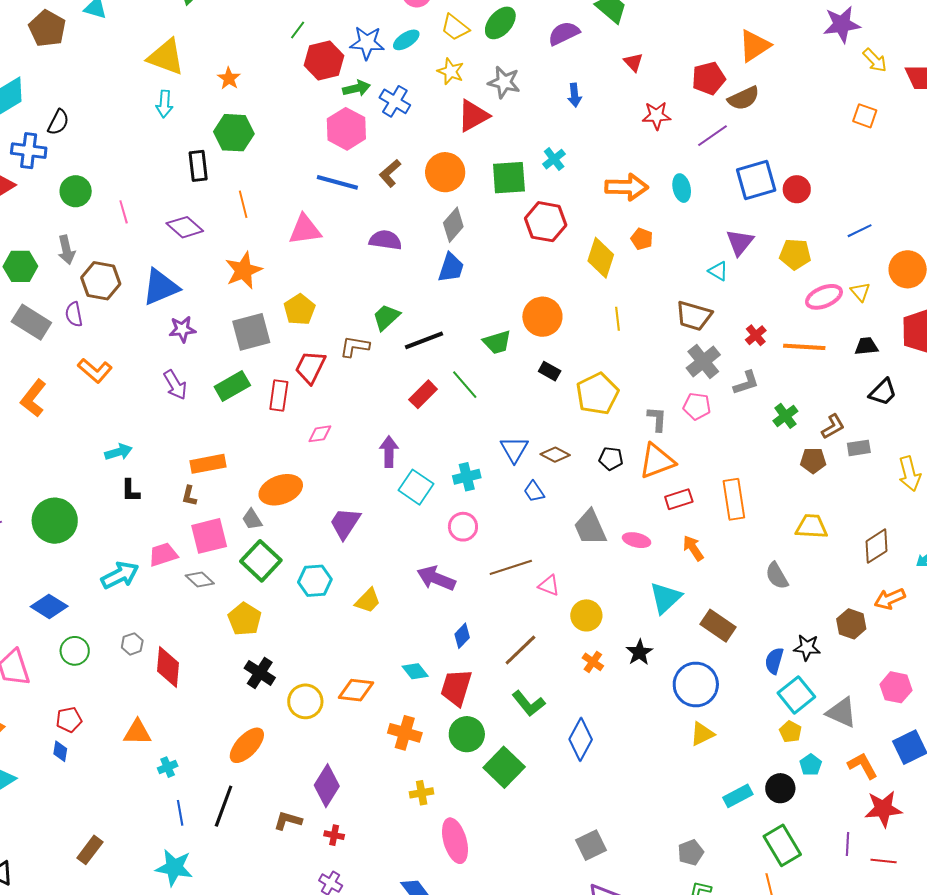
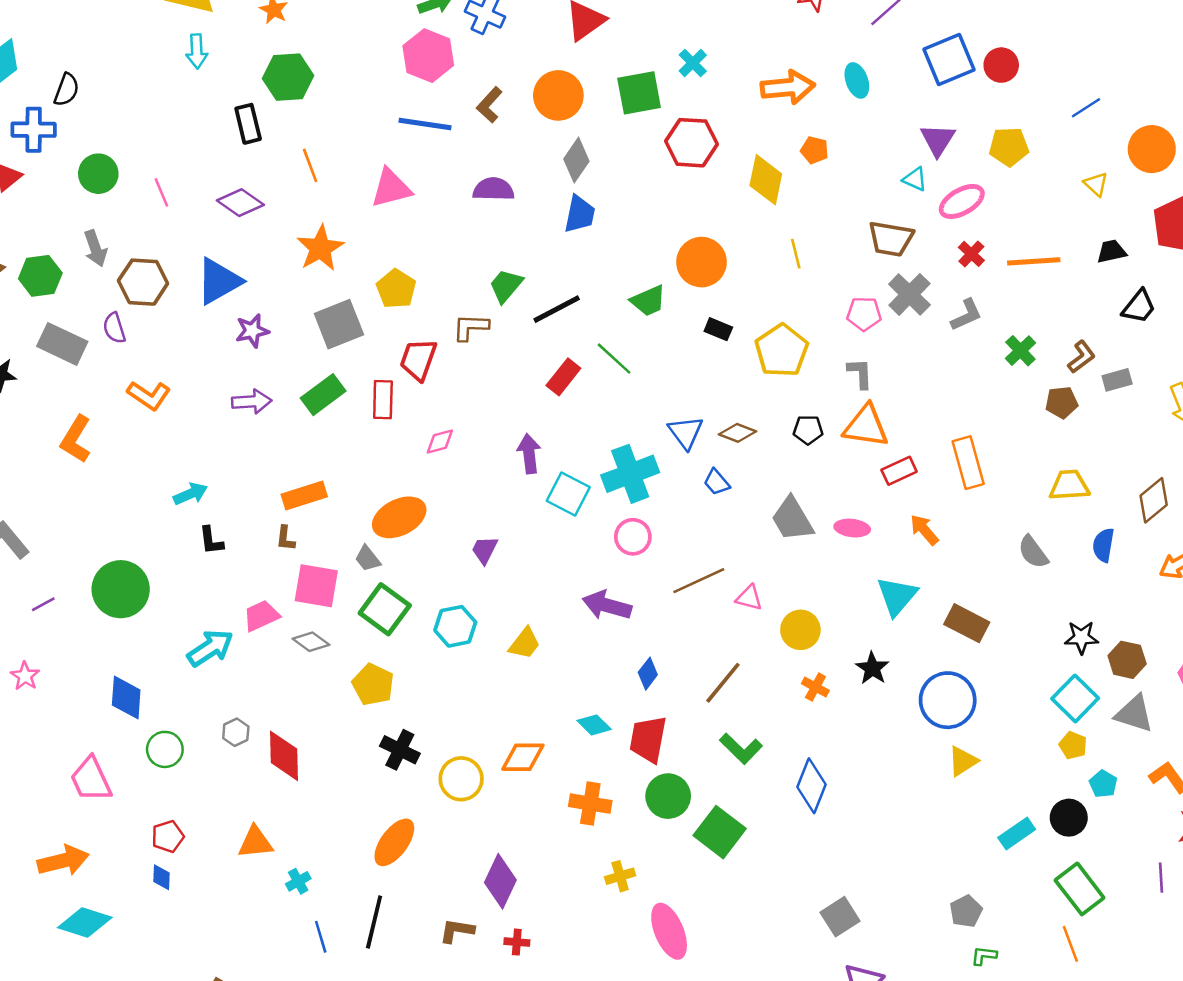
pink ellipse: (824, 297) -> (962, 201), moved
purple arrow: (175, 385) -> (252, 402), turned -56
pink pentagon: (697, 406) -> (864, 314), moved
orange triangle: (657, 461) -> (866, 426), turned 36
cyan cross: (467, 477) -> (630, 474), size x1.6
purple trapezoid: (345, 523) -> (485, 550), size x0.7
pink square: (209, 536) -> (316, 586), turned 30
blue diamond: (49, 606) -> (126, 698), turned 69
brown hexagon: (851, 624) -> (1127, 660), moved
blue semicircle: (774, 661) -> (1103, 545), moved

